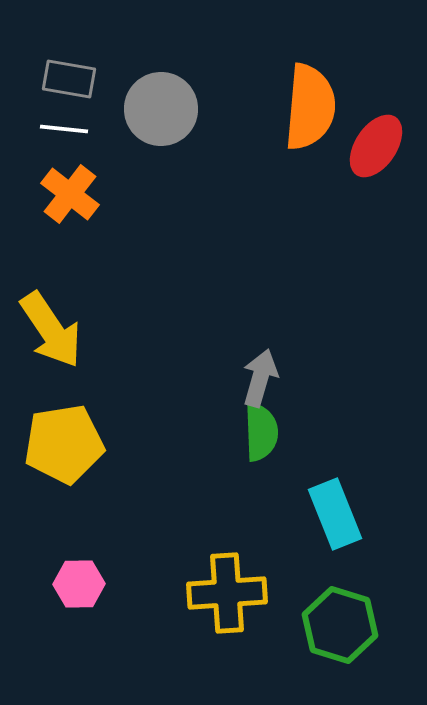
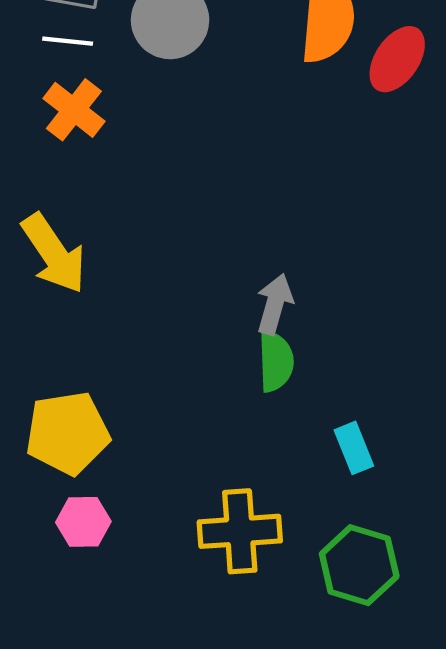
yellow pentagon: (64, 444) -> (68, 433), moved
cyan rectangle: (335, 514) -> (354, 448), size x0.7

